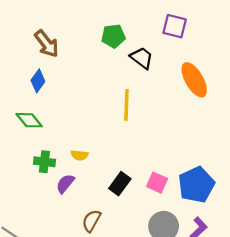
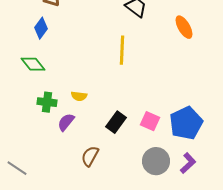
orange ellipse: (194, 80) -> (184, 27), size x0.7

